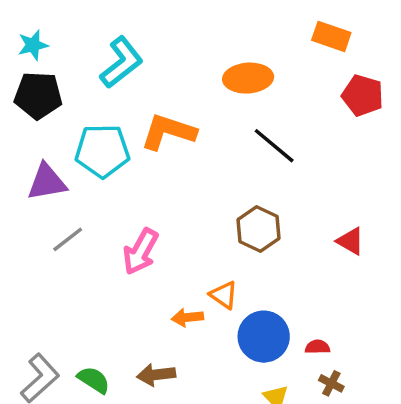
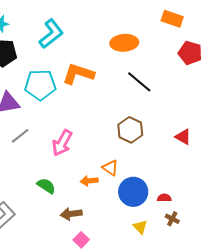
green semicircle: (94, 380) -> (46, 186), moved

